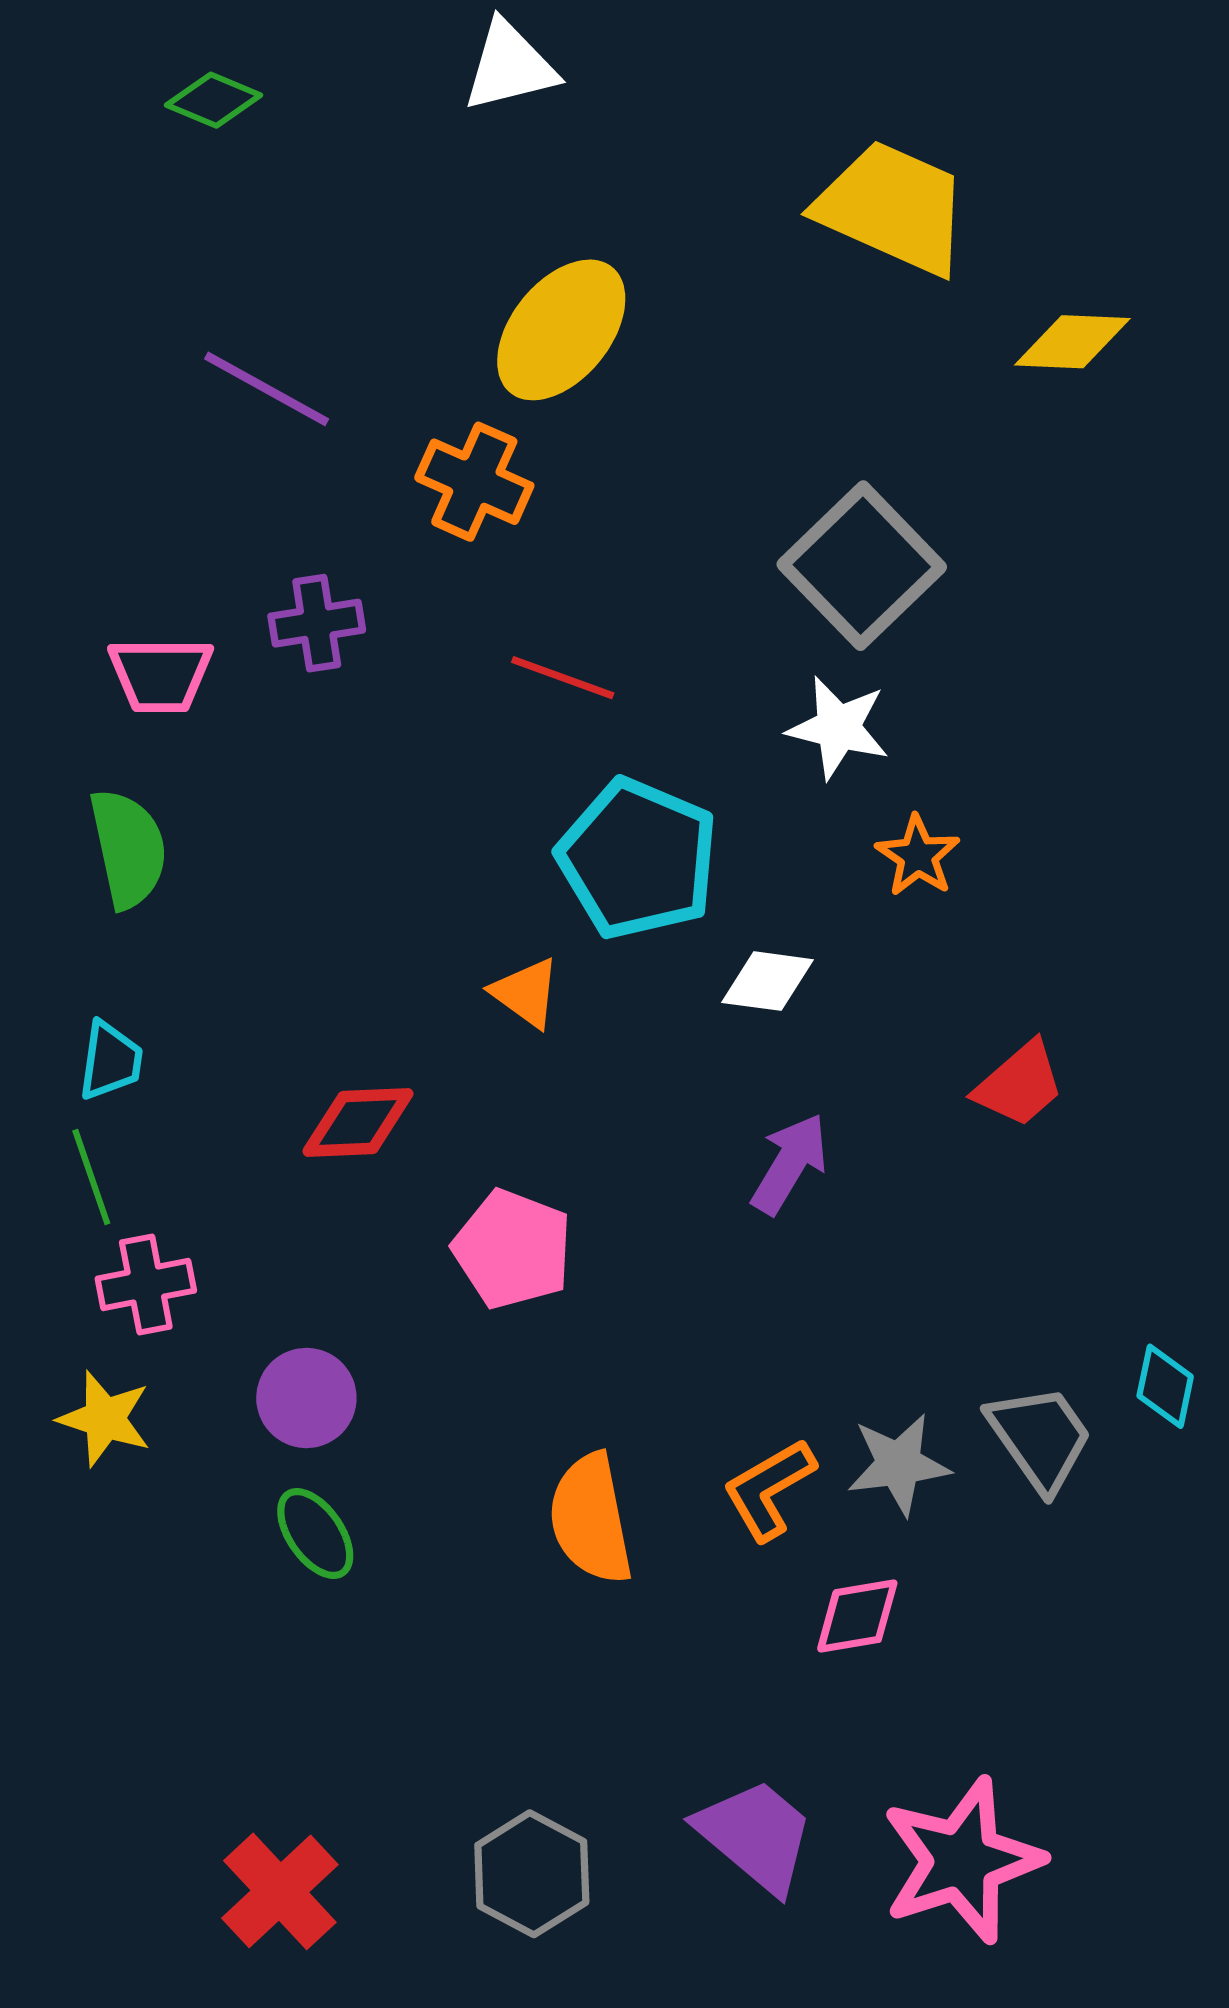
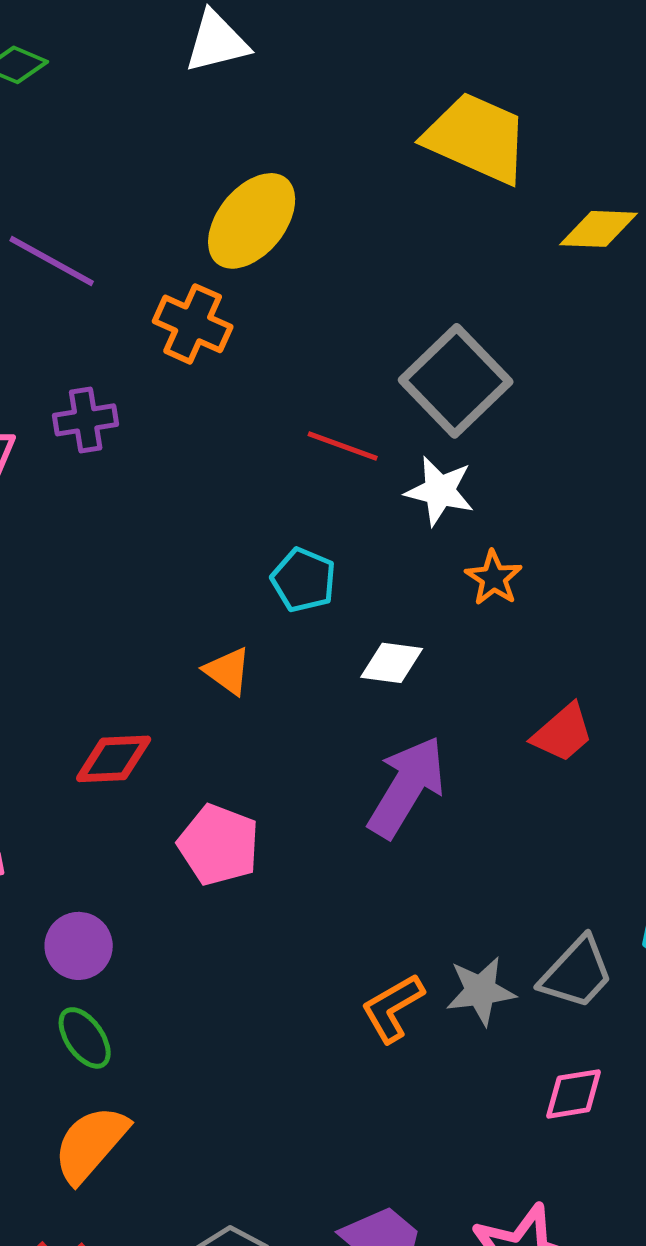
red line: (563, 678) -> (343, 446), moved
cyan pentagon: (638, 859) -> (304, 580), size x0.6
purple arrow: (790, 1164) -> (407, 787), size x1.5
gray trapezoid: (1040, 1438) -> (577, 973), turned 78
orange semicircle: (591, 1519) -> (91, 1144), moved, turned 52
pink diamond: (857, 1616) -> (574, 1094), moved

